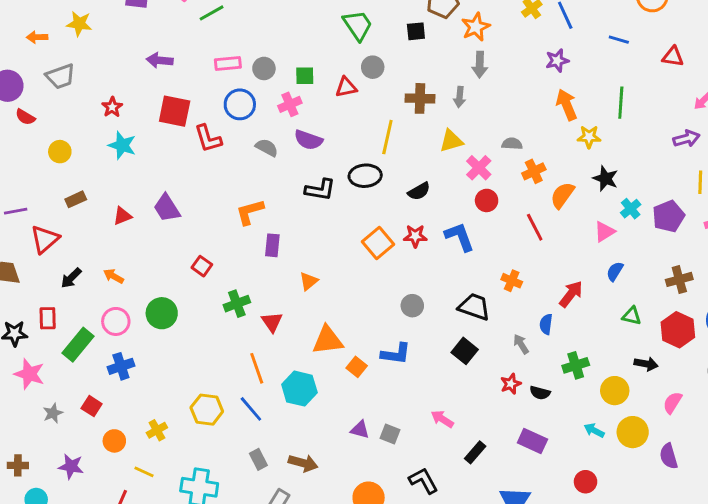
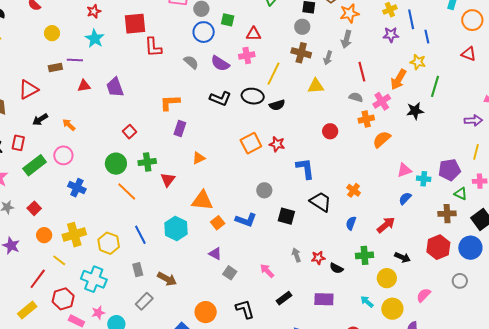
blue line: (619, 40) -> (427, 37), moved, turned 48
red triangle: (673, 57) -> (469, 54), moved
purple star: (557, 61) -> (391, 35), moved
gray circle: (373, 67) -> (302, 27), moved
blue circle: (240, 104) -> (204, 32), moved
pink cross: (290, 104) -> (247, 55), moved
orange arrow: (567, 105) -> (398, 79), turned -140
red square: (175, 111) -> (135, 24), turned -30
yellow star: (589, 137) -> (418, 62), moved
pink cross: (479, 168) -> (382, 101), moved
black star: (605, 178) -> (415, 111), moved, turned 30
black semicircle: (419, 191) -> (277, 105), moved
cyan cross: (631, 209) -> (424, 179), moved, turned 32
purple line: (16, 211) -> (75, 60), moved
red line: (535, 227) -> (362, 72), moved
blue L-shape: (460, 237) -> (305, 168), moved
orange cross: (512, 281) -> (354, 190), moved
red arrow: (571, 294) -> (386, 225), moved
black trapezoid: (474, 307) -> (321, 202), moved
green circle: (162, 313) -> (116, 164), moved
green triangle: (632, 316) -> (461, 194), moved
gray arrow: (521, 344) -> (296, 255), moved
black square: (465, 351) -> (286, 216), moved, turned -36
black arrow: (646, 364) -> (402, 257), moved
blue cross: (121, 366) -> (77, 188), moved, turned 30
orange line: (257, 368) -> (127, 191), moved, turned -40
yellow hexagon: (207, 410) -> (109, 243), moved
yellow cross: (157, 430) -> (74, 235), size x1.6
purple triangle: (360, 430) -> (215, 254), moved
purple rectangle: (532, 441) -> (324, 299), turned -36

